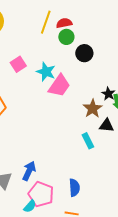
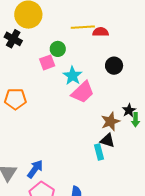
yellow line: (46, 22) -> (83, 27), turned 55
green circle: (66, 37) -> (58, 49), moved
black triangle: (107, 125) -> (108, 140), moved

